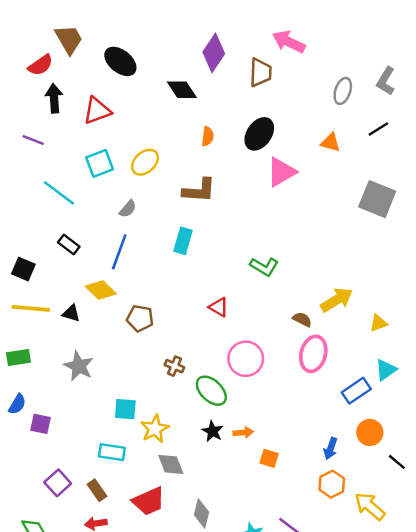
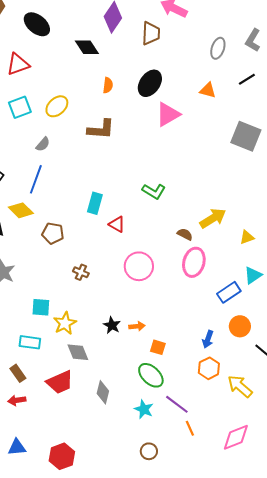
cyan rectangle: (183, 241) -> (95, 203), moved
green ellipse: (211, 391) -> (151, 375), moved

